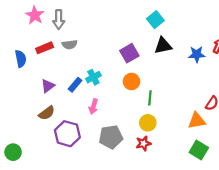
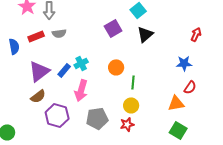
black triangle: (163, 46) -> (145, 34), turned -30
purple square: (129, 53) -> (113, 28), moved
blue star: (197, 54) -> (184, 63), moved
purple triangle: (48, 86) -> (39, 71), size x1.6
pink arrow: (93, 106) -> (81, 90), size x1.5

